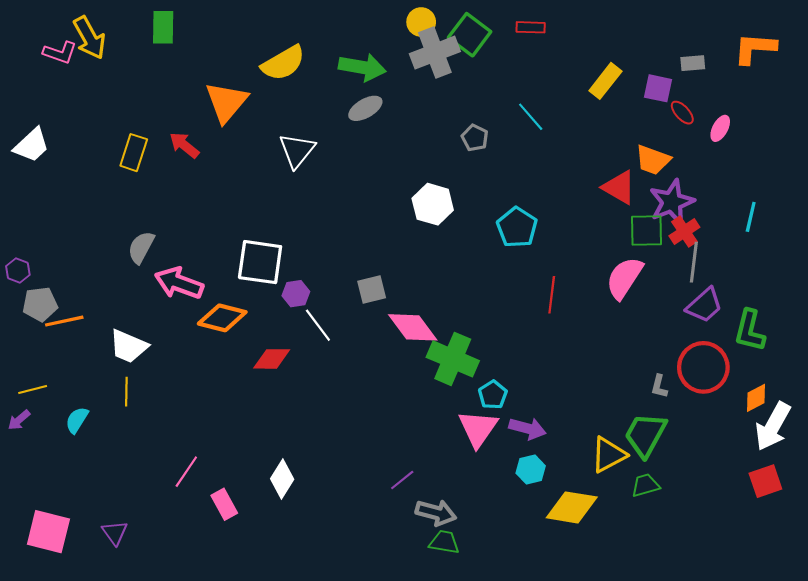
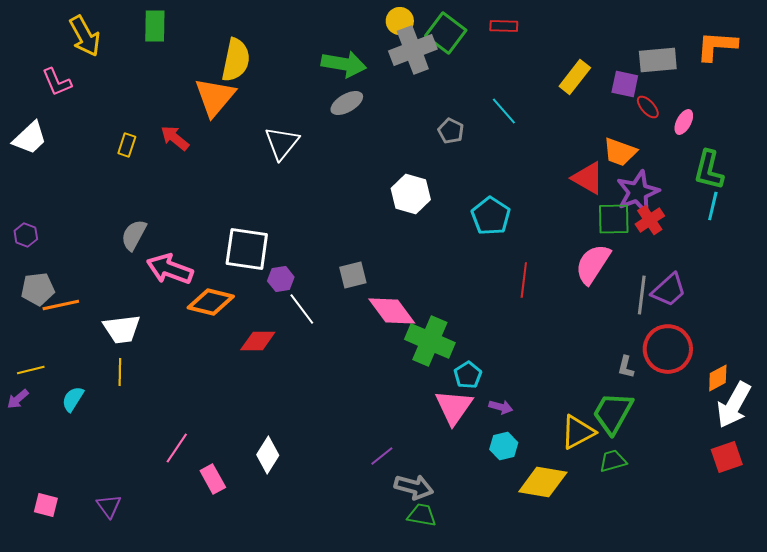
pink L-shape: (60, 53) -> (57, 82), moved, turned 48
yellow semicircle: (283, 63) -> (236, 60), moved, turned -48
gray rectangle: (693, 63) -> (658, 60), size x1.6
yellow rectangle: (134, 153) -> (127, 145), size x0.7
gray line: (694, 262) -> (642, 295), moved
purple hexagon: (18, 270) -> (26, 235), moved
green L-shape: (750, 331) -> (709, 170), moved
white trapezoid: (128, 346) -> (122, 329), turned -30
purple arrow: (528, 428) -> (501, 407), size x0.7
pink square: (48, 532) -> (46, 505), size x0.6

